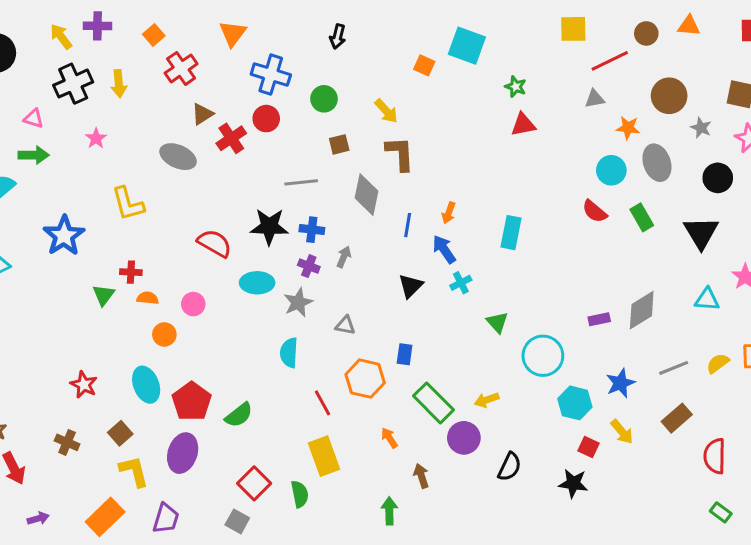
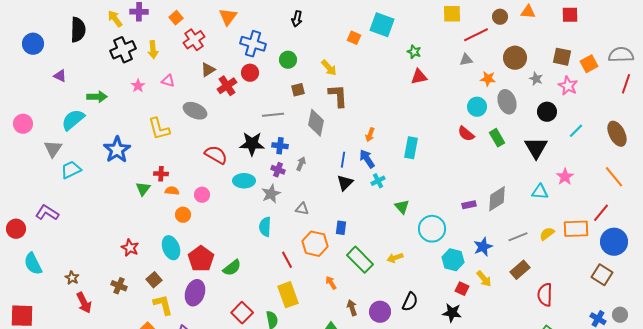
pink triangle: (34, 119) -> (168, 81), moved
gray ellipse: (178, 157) -> (195, 111), moved
blue line: (408, 225) -> (343, 160), moved
purple circle: (464, 438) -> (380, 312), moved

